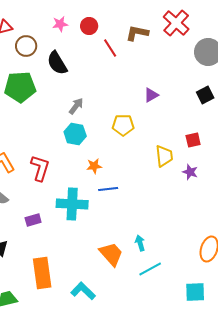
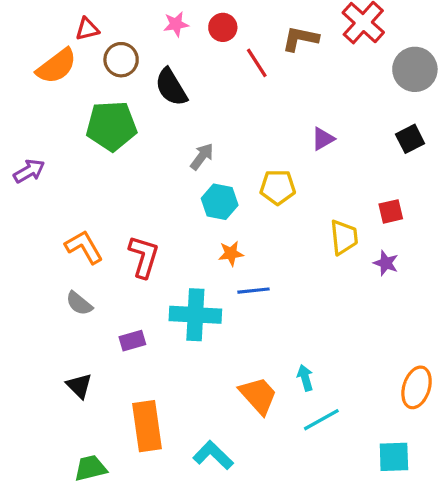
cyan hexagon: (75, 134) -> (220, 202), moved

